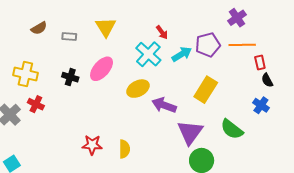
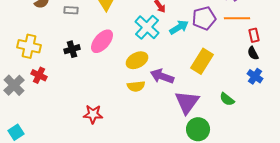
black cross: (70, 77) -> (72, 49), turned -35
black semicircle: (267, 80) -> (253, 53), moved
green semicircle: (232, 129) -> (227, 99), size x0.7
yellow semicircle: (124, 149) -> (136, 86), moved, turned 84

